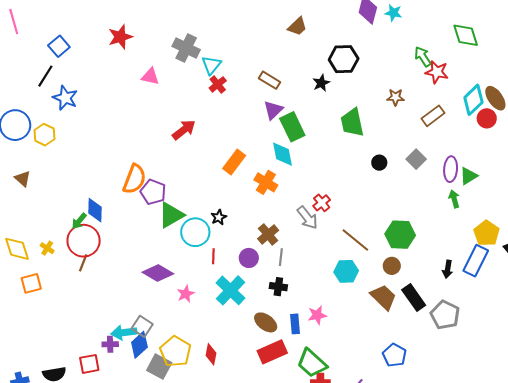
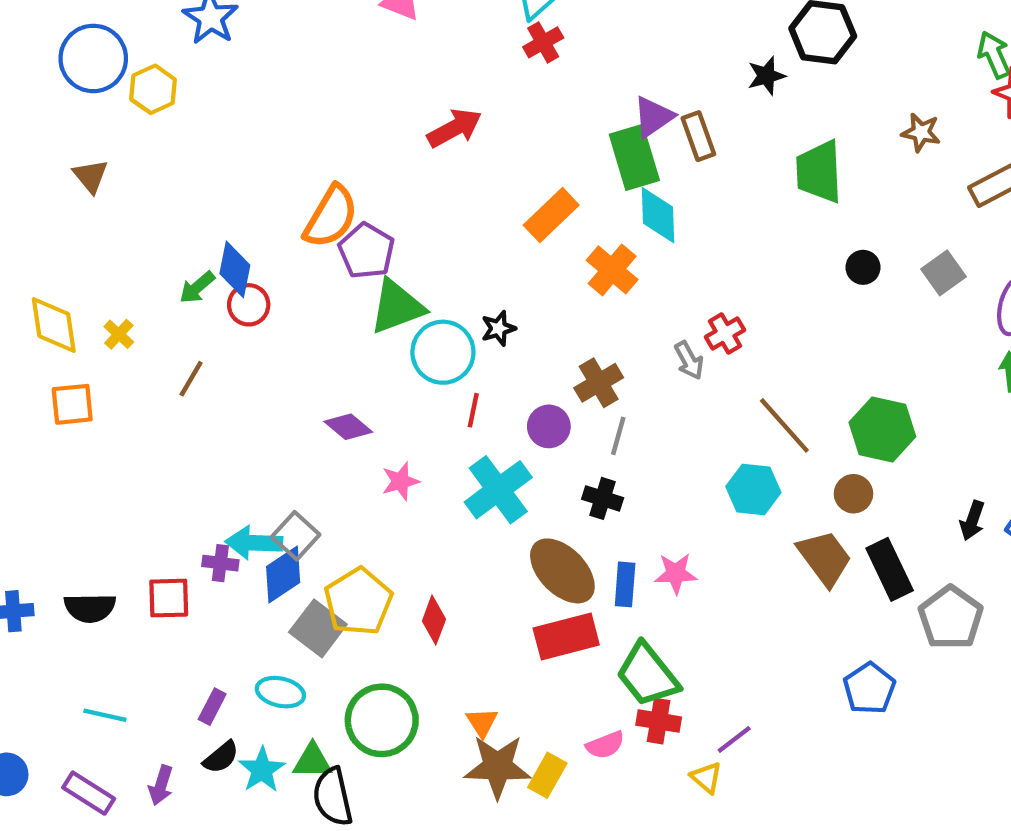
brown rectangle: (270, 80) -> (698, 136), moved, turned 30
green rectangle: (292, 127) -> (634, 157), moved
gray arrow: (307, 218) -> (689, 360), size x0.7
red circle: (84, 241) -> (249, 305), moved, size x0.6
purple diamond: (158, 273) -> (348, 427), size x0.7
brown ellipse: (266, 322) -> (562, 571), size x1.4
blue pentagon: (395, 355) -> (869, 688), moved

